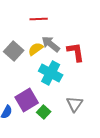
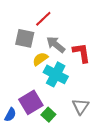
red line: (39, 19) -> (43, 19), turned -42
yellow semicircle: (36, 49) -> (40, 59), moved
gray square: (14, 51) -> (25, 38), moved, turned -30

